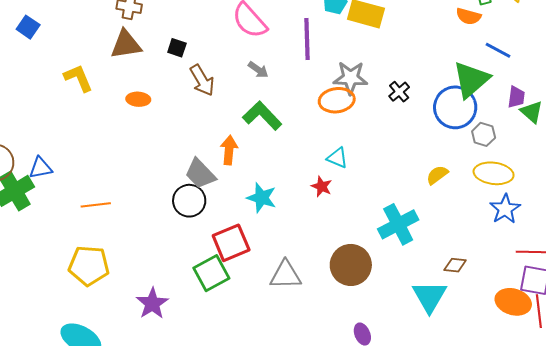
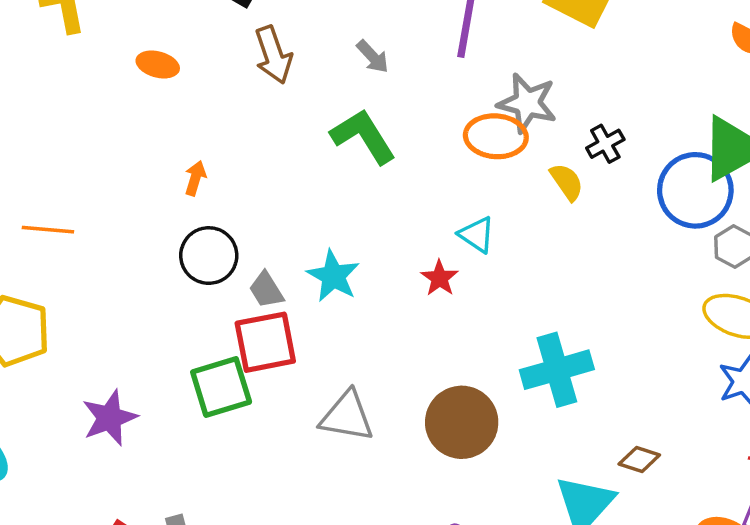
orange arrow: (229, 150) -> (195, 178), moved, size x0.7
gray trapezoid: (200, 174) -> (266, 290), moved, size x0.7
yellow semicircle: (437, 175) -> (567, 182), moved, turned 80

